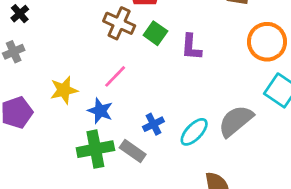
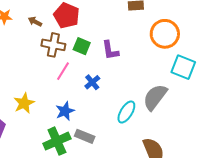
pink line: (115, 76) -> (63, 71), moved
blue star: (100, 111) -> (65, 111), moved, turned -30
blue cross: (153, 124) -> (92, 82), moved

